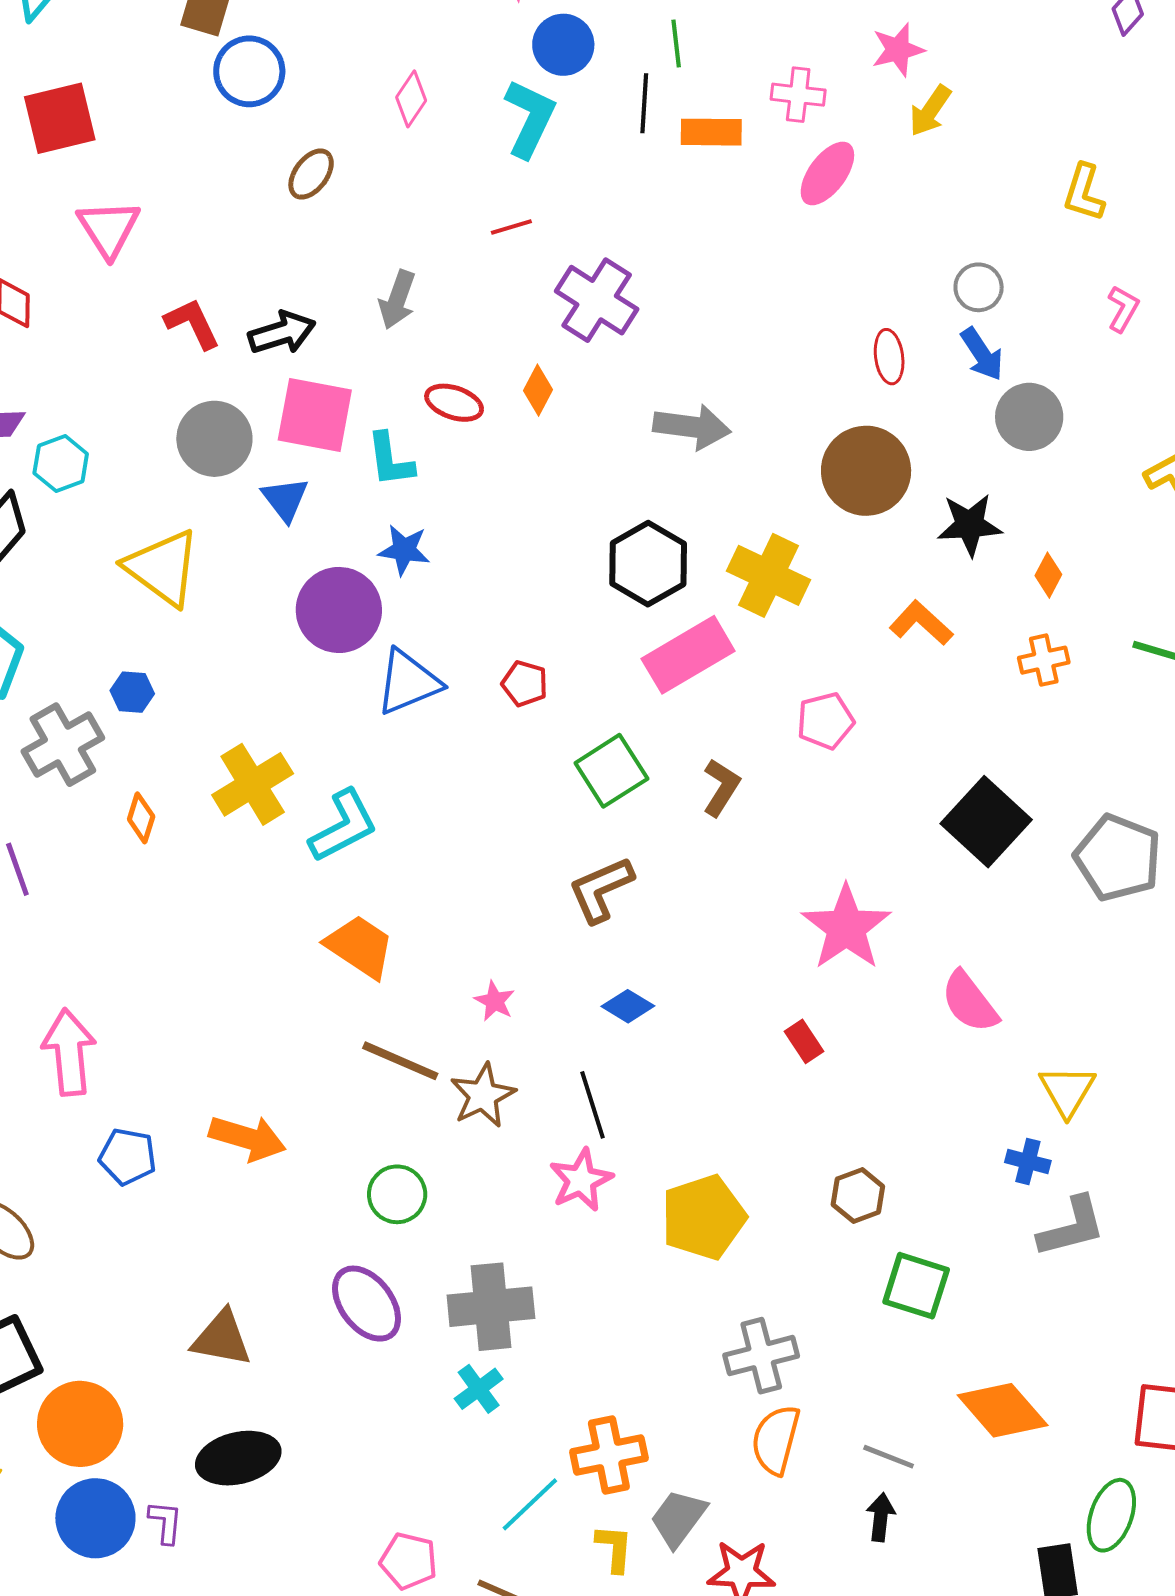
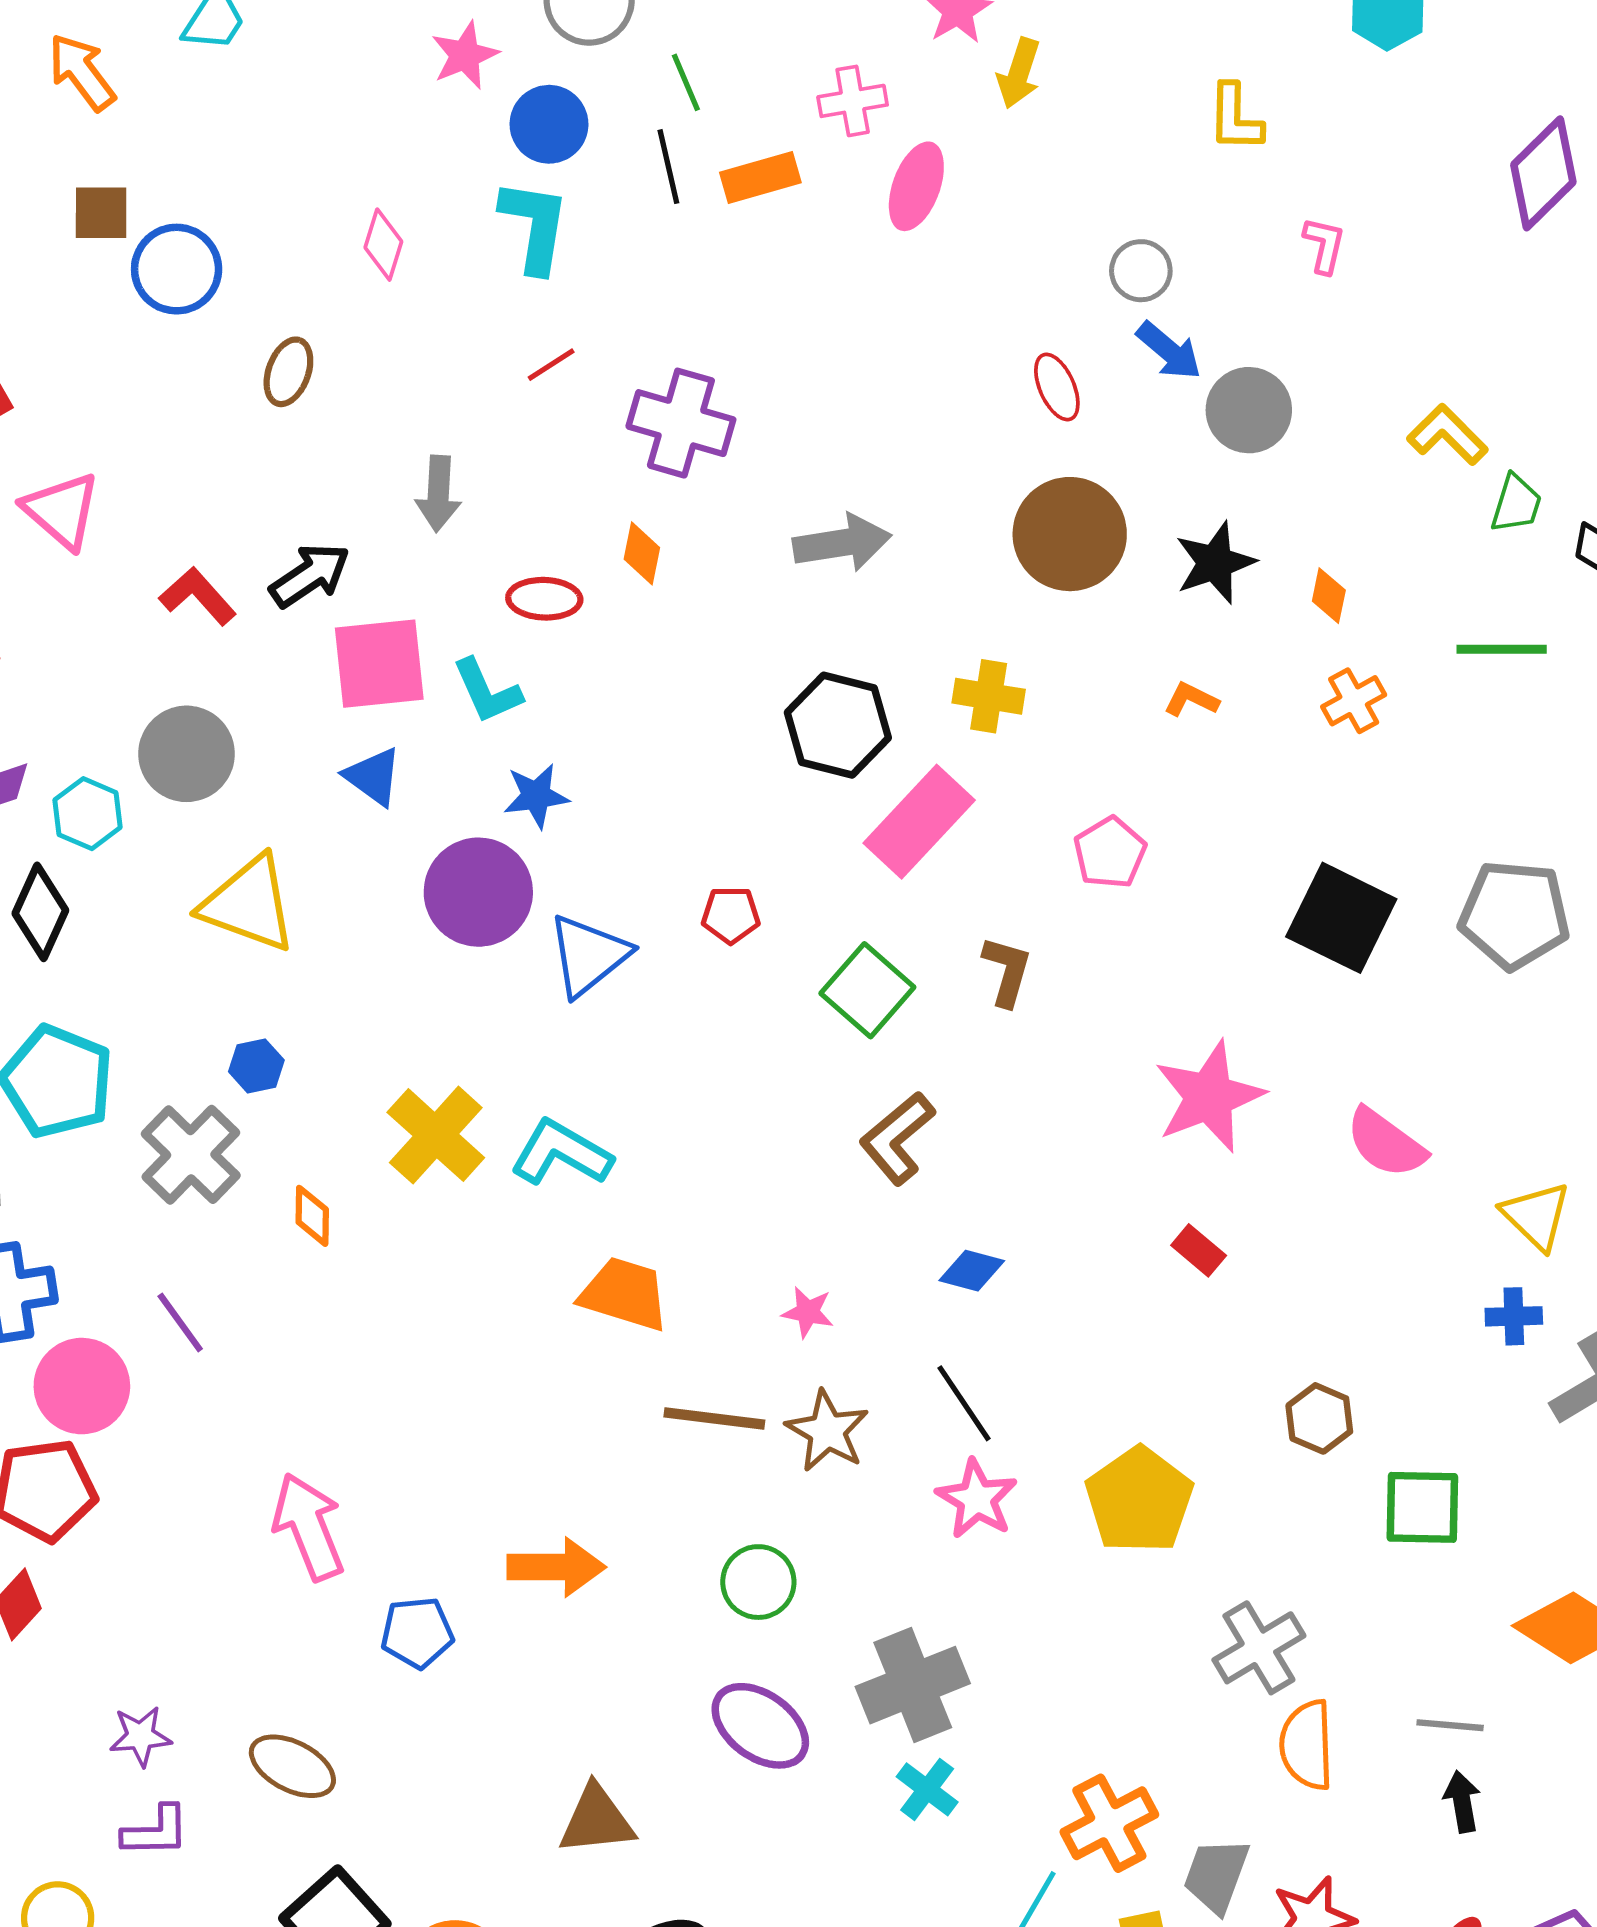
gray circle: (214, 439) -> (187, 754), moved
yellow cross: (769, 575) -> (989, 696), size x0.7
orange L-shape: (921, 623) -> (1191, 699), size x0.7
cyan L-shape: (343, 826) -> (561, 1153), turned -106
pink star: (846, 927) -> (1209, 1097), turned 30

